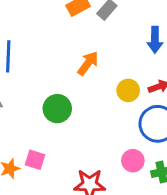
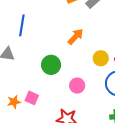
pink circle: (133, 161) -> (77, 86), moved

